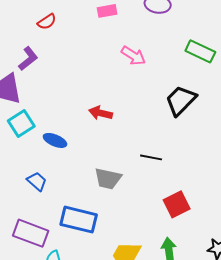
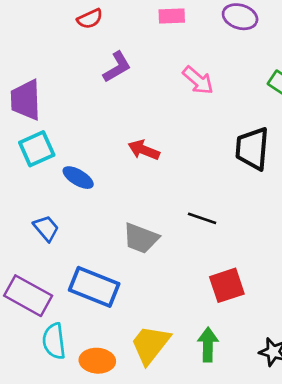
purple L-shape: (28, 59) -> (117, 67), moved
black trapezoid: (181, 100) -> (252, 149), turned -48

